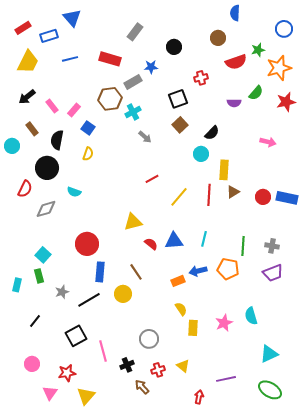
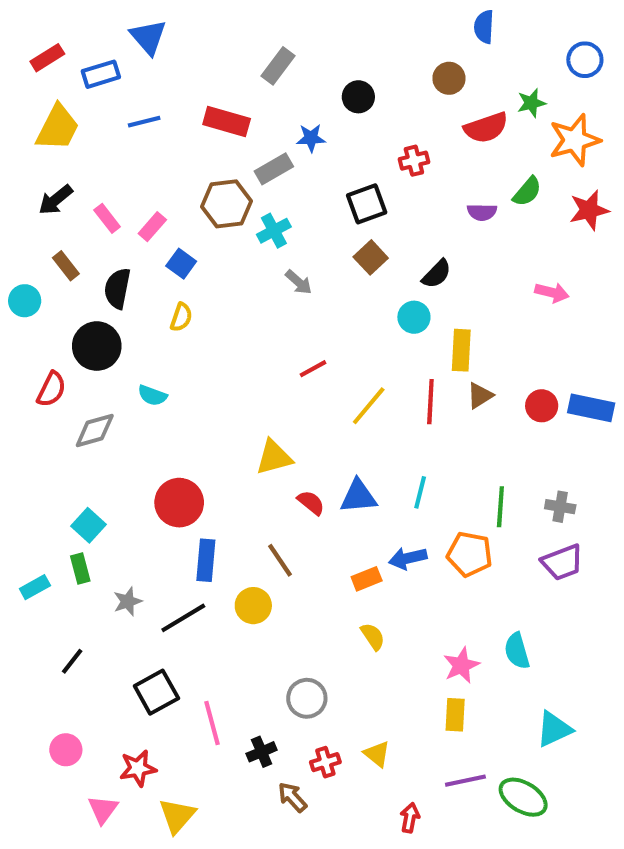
cyan rectangle: (17, 285) -> (35, 587), turned 48
yellow rectangle: (193, 328) -> (455, 715), moved
green ellipse: (270, 390) -> (523, 797), moved

